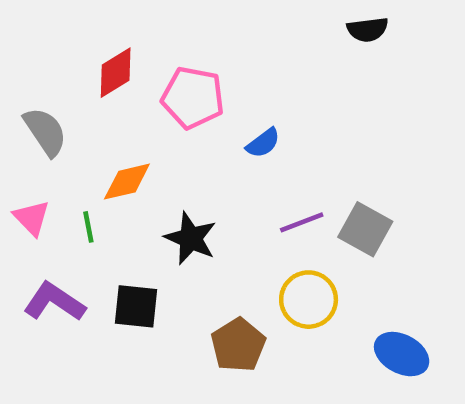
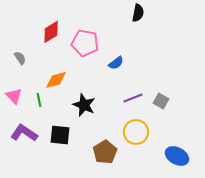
black semicircle: (368, 30) -> (138, 13), moved, turned -72
gray semicircle: (45, 132) -> (20, 58), size x0.6
gray square: (365, 229) -> (161, 101), size x0.7

